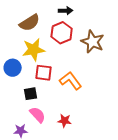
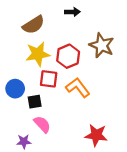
red hexagon: (62, 33) -> (68, 56), moved
blue circle: (13, 68) -> (15, 89), moved
red star: (65, 121) -> (96, 135), moved, size x1.5

